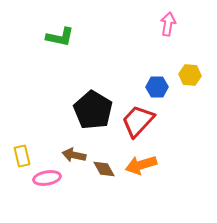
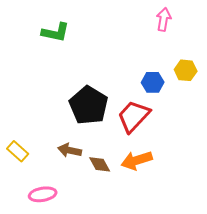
yellow rectangle: (22, 156) -> (18, 151), turned -35
pink ellipse: (47, 178) -> (43, 194), moved

